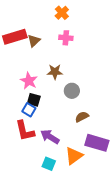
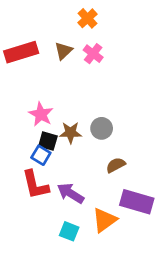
pink cross: (66, 38) -> (93, 54), turned 32
brown triangle: (34, 41) -> (63, 51), moved
brown star: (55, 72) -> (71, 133), moved

